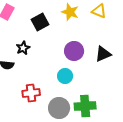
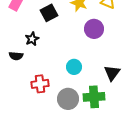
purple circle: (74, 51) -> (94, 29), moved
black triangle: (103, 54) -> (112, 73), moved, turned -30

